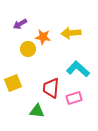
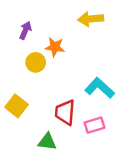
purple arrow: (20, 24) -> (25, 30), turned 144
yellow arrow: (71, 33) -> (91, 19), moved
yellow square: (13, 83) -> (16, 106), turned -30

